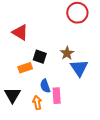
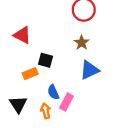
brown star: (67, 53) -> (82, 43), moved
blue triangle: (79, 68) -> (89, 70), turned 42
pink rectangle: (57, 96) -> (66, 102), turned 35

